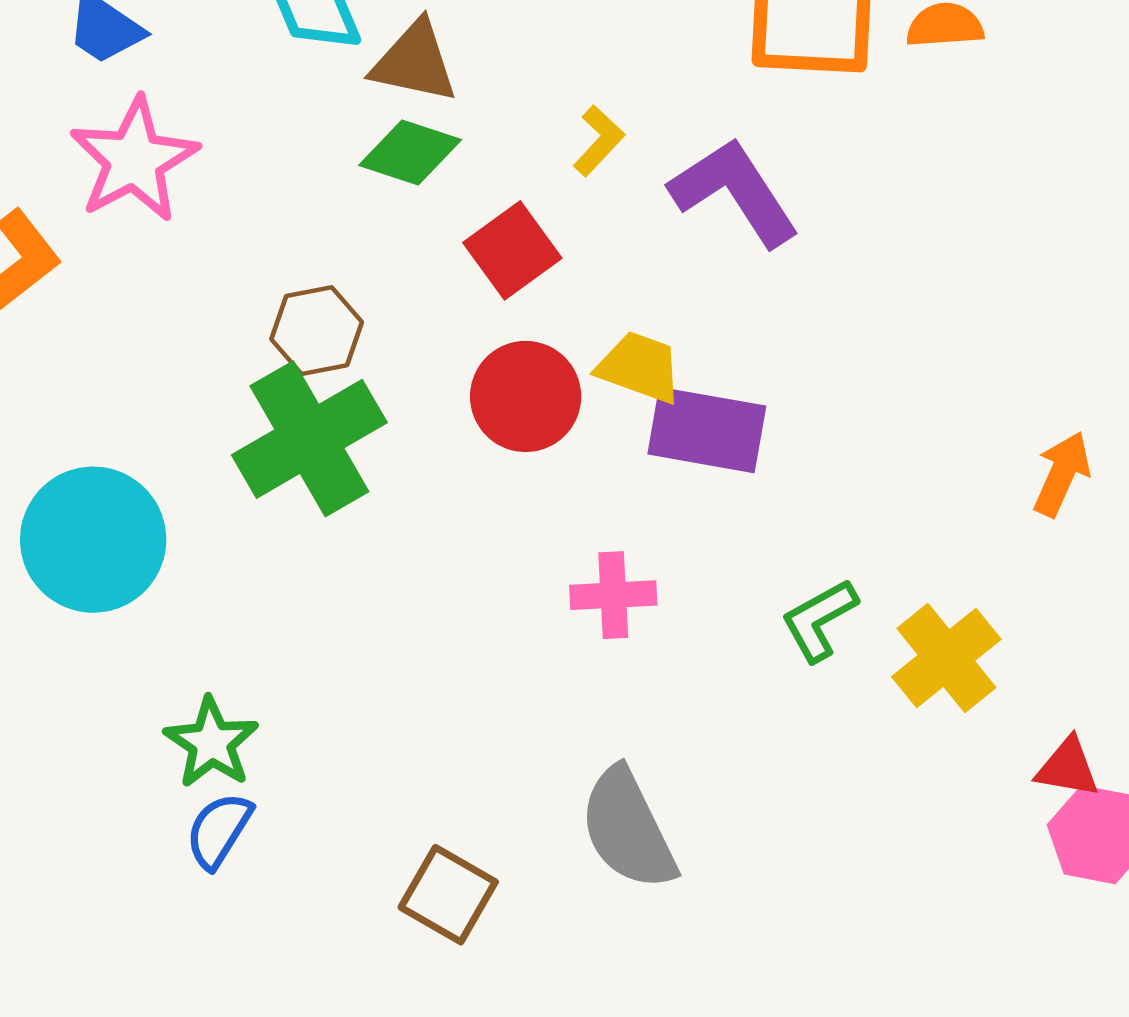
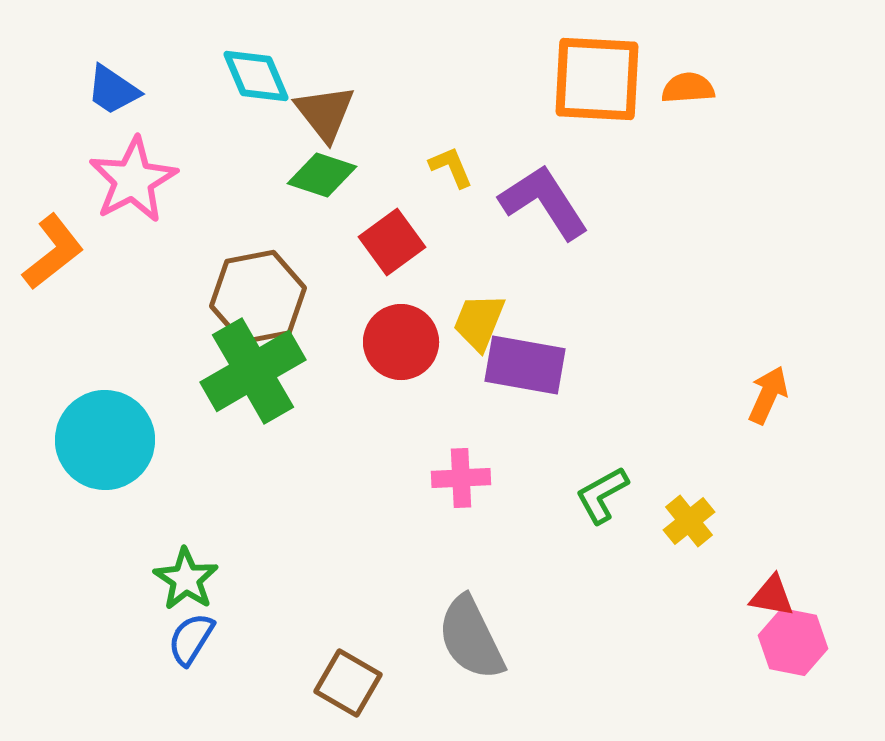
brown triangle: (415, 62) -> (325, 113), turned 40
yellow L-shape: (599, 141) -> (451, 167), turned -66
brown hexagon: (317, 331) -> (258, 297), size x1.5
yellow trapezoid: (640, 367) -> (479, 322), turned -88
yellow cross: (946, 658) -> (689, 521), size x0.7

